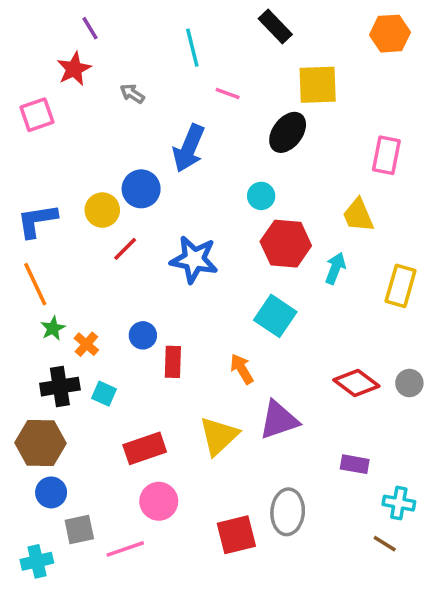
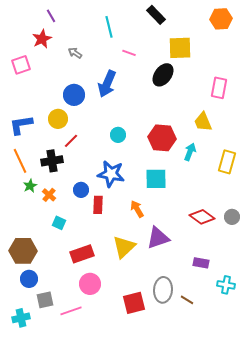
blue circle: (141, 189) -> (74, 95), moved
cyan circle: (261, 196) -> (118, 135), moved
blue star: (194, 259) -> (111, 174), moved
cyan square: (275, 316) -> (156, 179), turned -35
black cross: (60, 387) -> (52, 161), moved
brown line: (385, 544) -> (187, 300), moved

